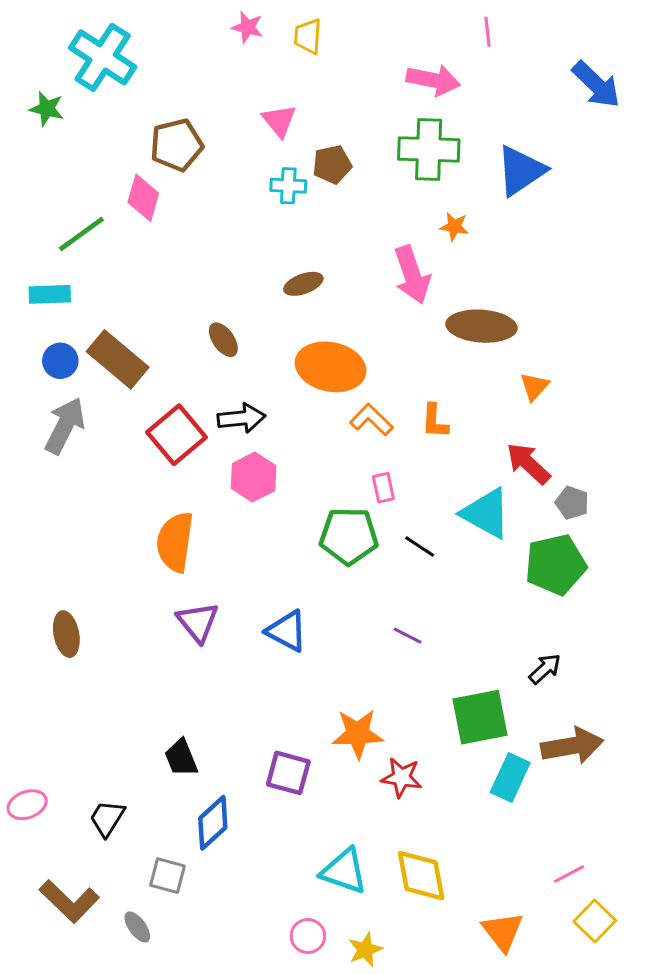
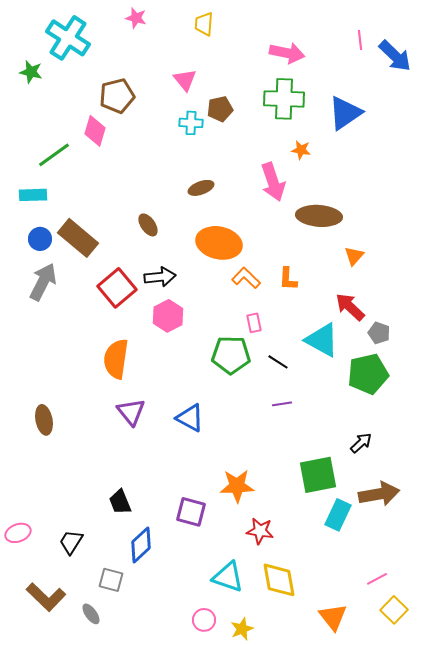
pink star: (248, 27) -> (136, 18), moved
pink line: (488, 32) -> (360, 40), moved
purple line: (408, 636) -> (282, 404), moved, turned -36
red star: (402, 777) -> (260, 531), moved

